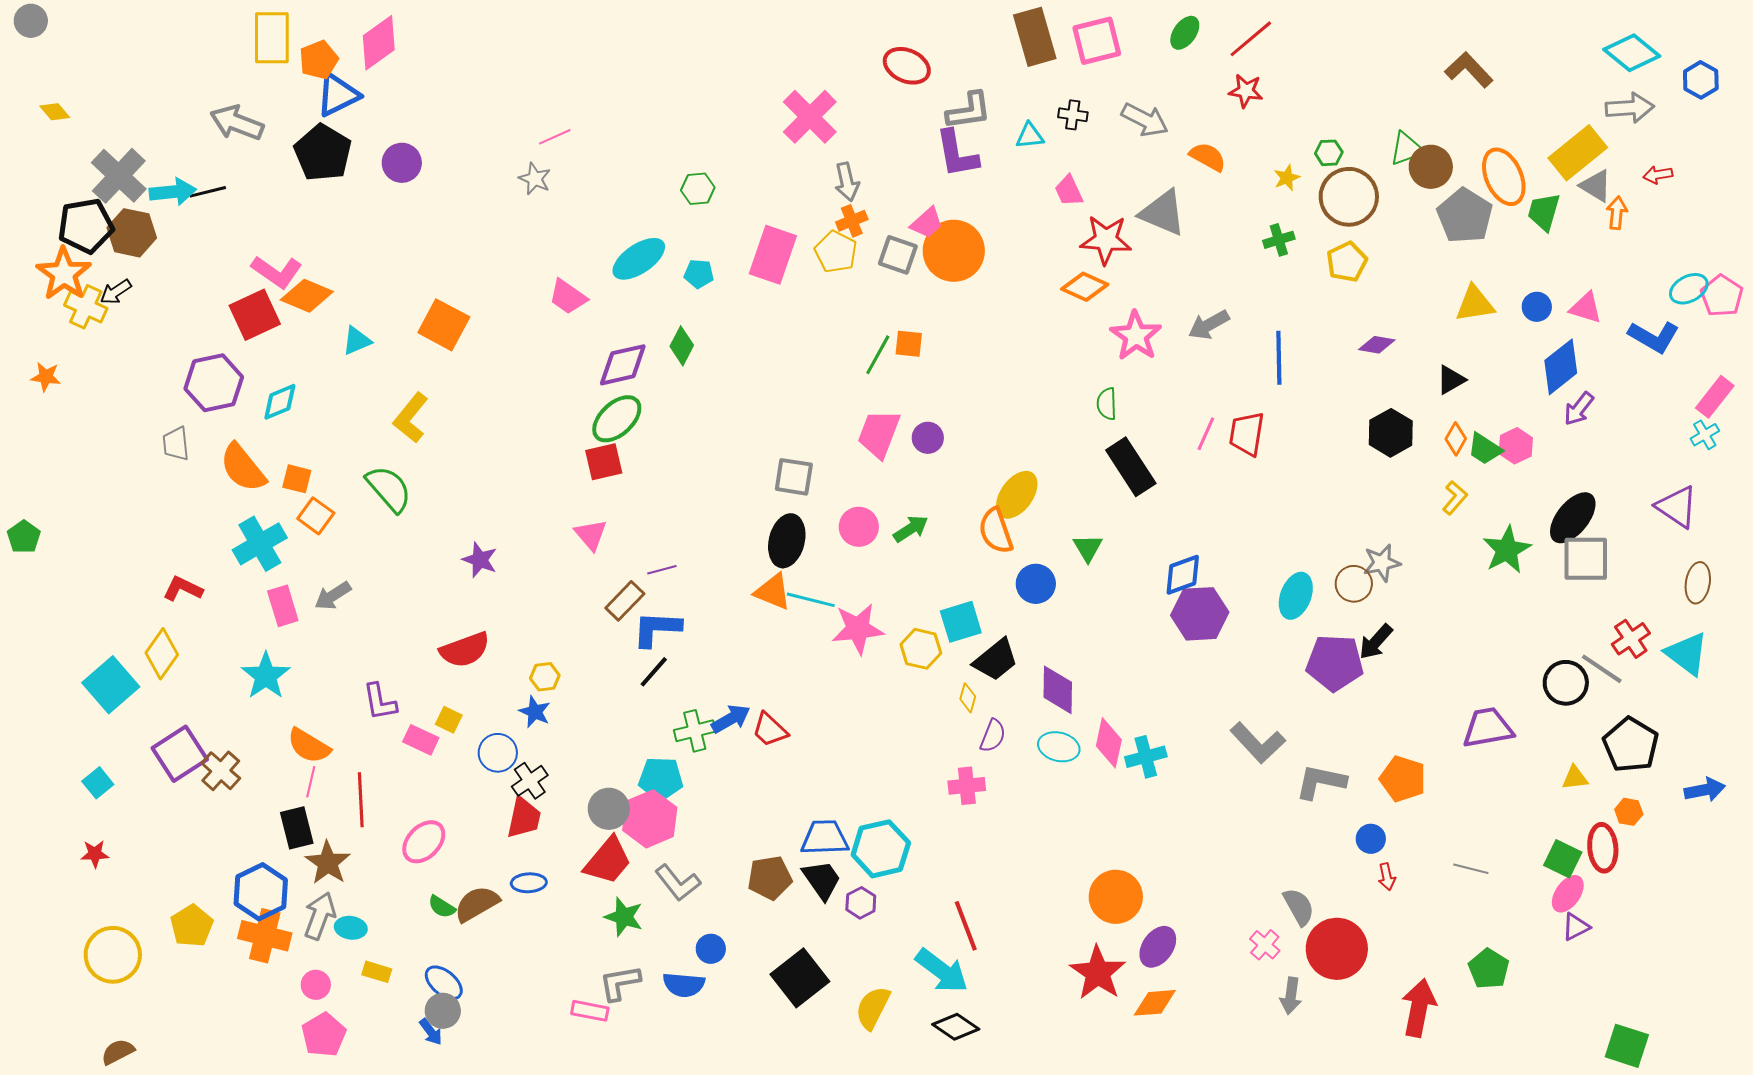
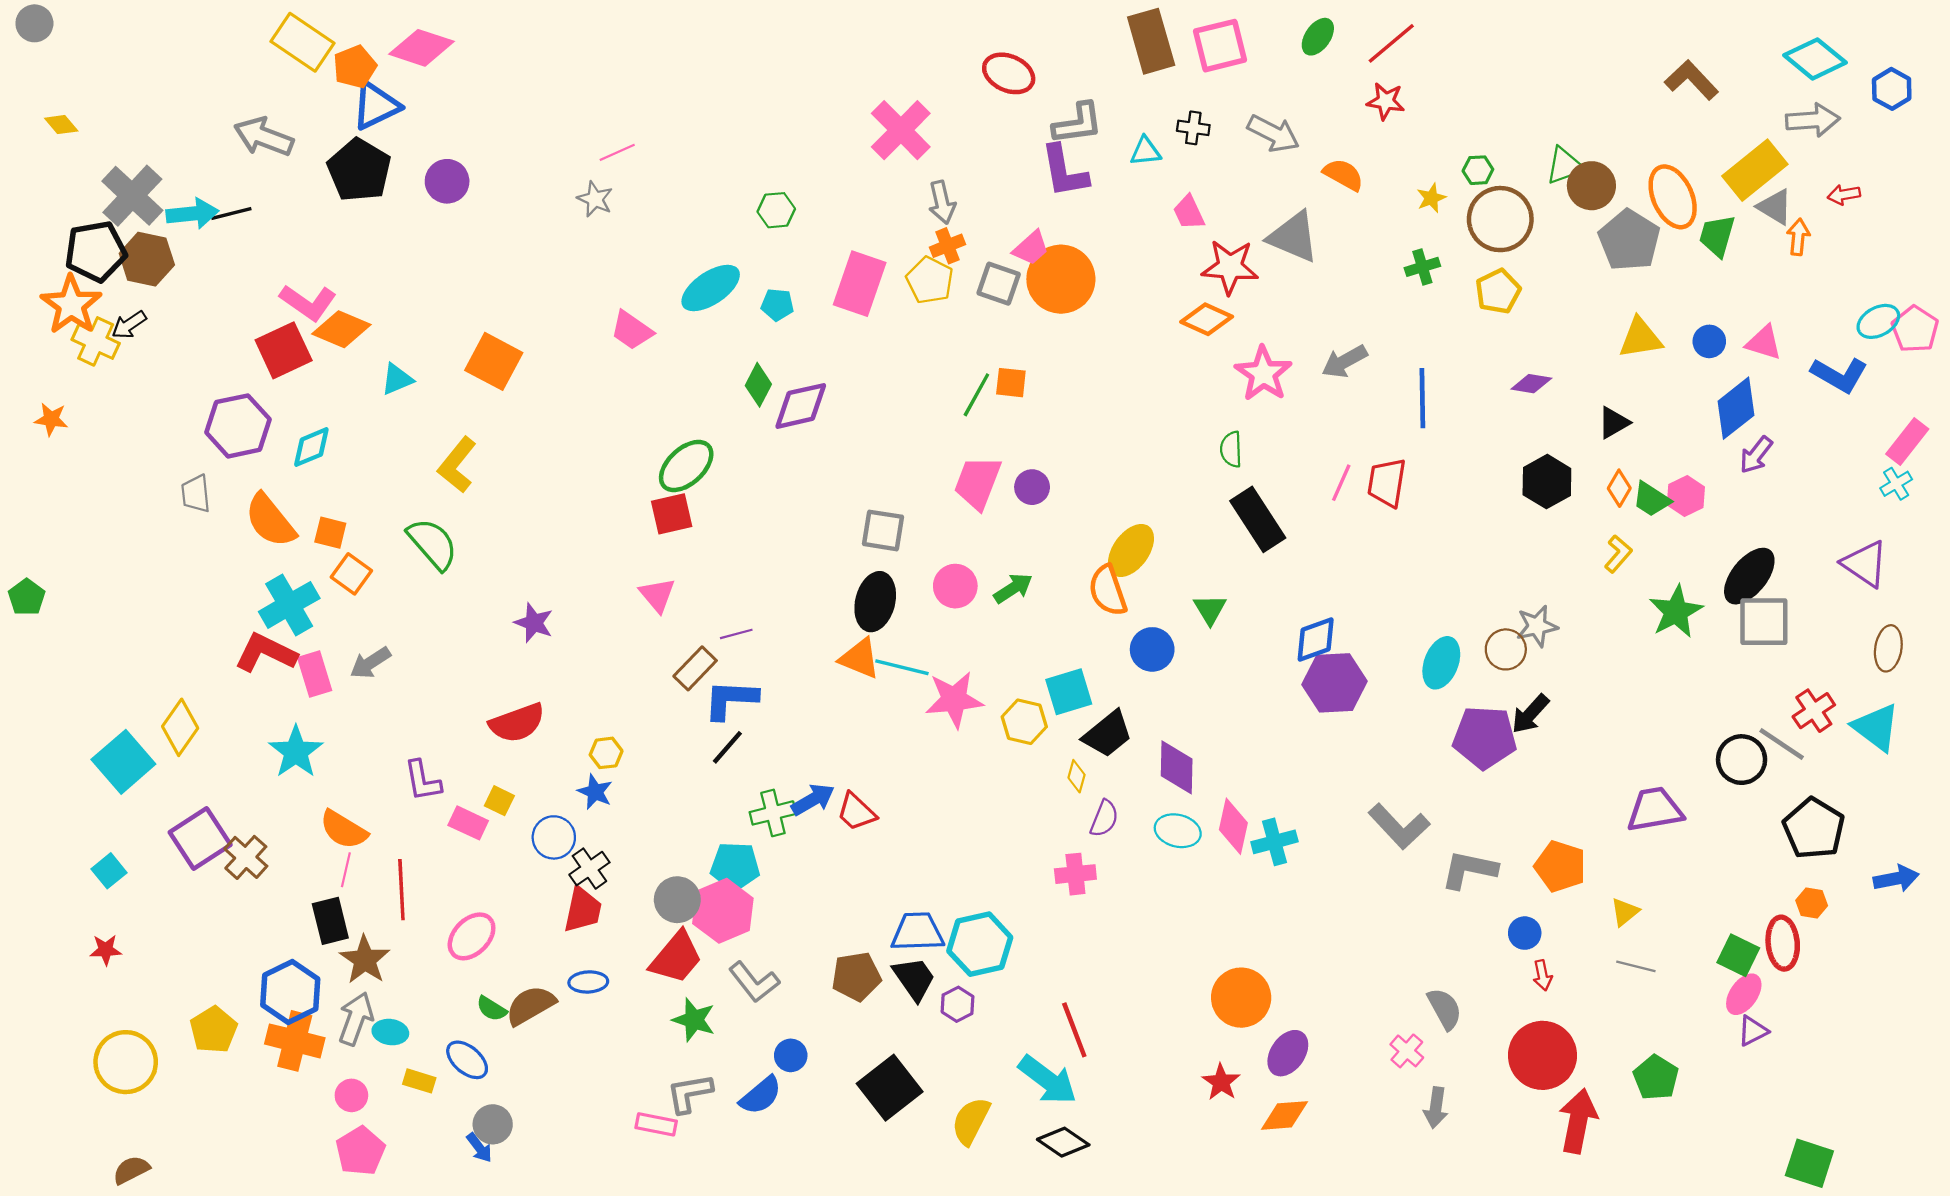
yellow rectangle: (272, 38) -> (302, 42), turned -56
pink diamond: (379, 43) -> (421, 48), turned 54
brown L-shape: (1469, 70) -> (1692, 80), moved
purple diamond: (623, 365) -> (801, 406), moved
red L-shape: (183, 589) -> (266, 653), moved, size x1.4
yellow triangle: (1575, 778) -> (1625, 912), moved, turned -32
red circle: (1337, 949) -> (1542, 1055), moved
red star: (1098, 973) -> (1221, 1082), size x0.6
blue ellipse: (444, 983) -> (467, 1060), moved
blue semicircle: (684, 985) -> (761, 1095), turned -45

